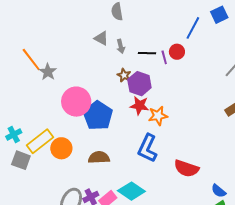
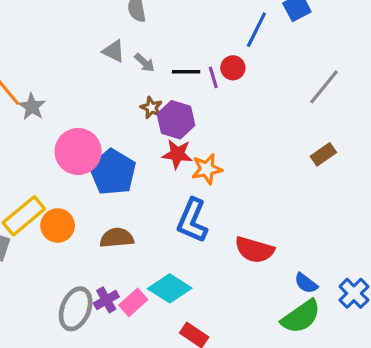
gray arrow: (121, 46) -> (144, 63), turned -32

